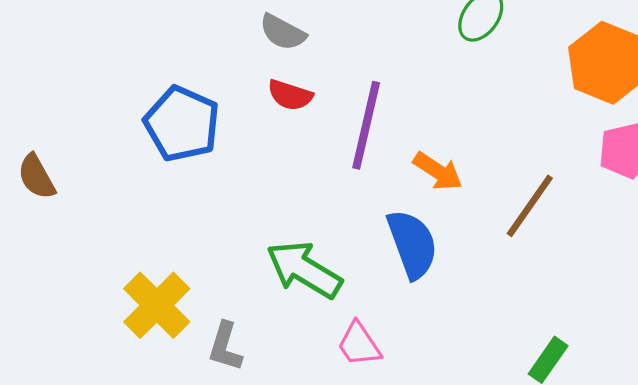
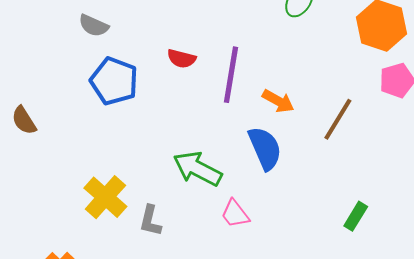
gray semicircle: (283, 32) -> (94, 26), moved

